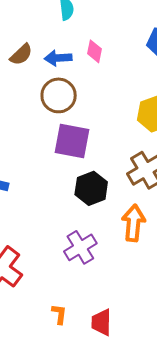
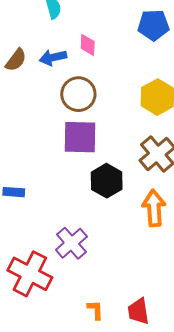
brown circle: (59, 95) -> (78, 94), moved
purple cross: (80, 247) -> (71, 243), moved

